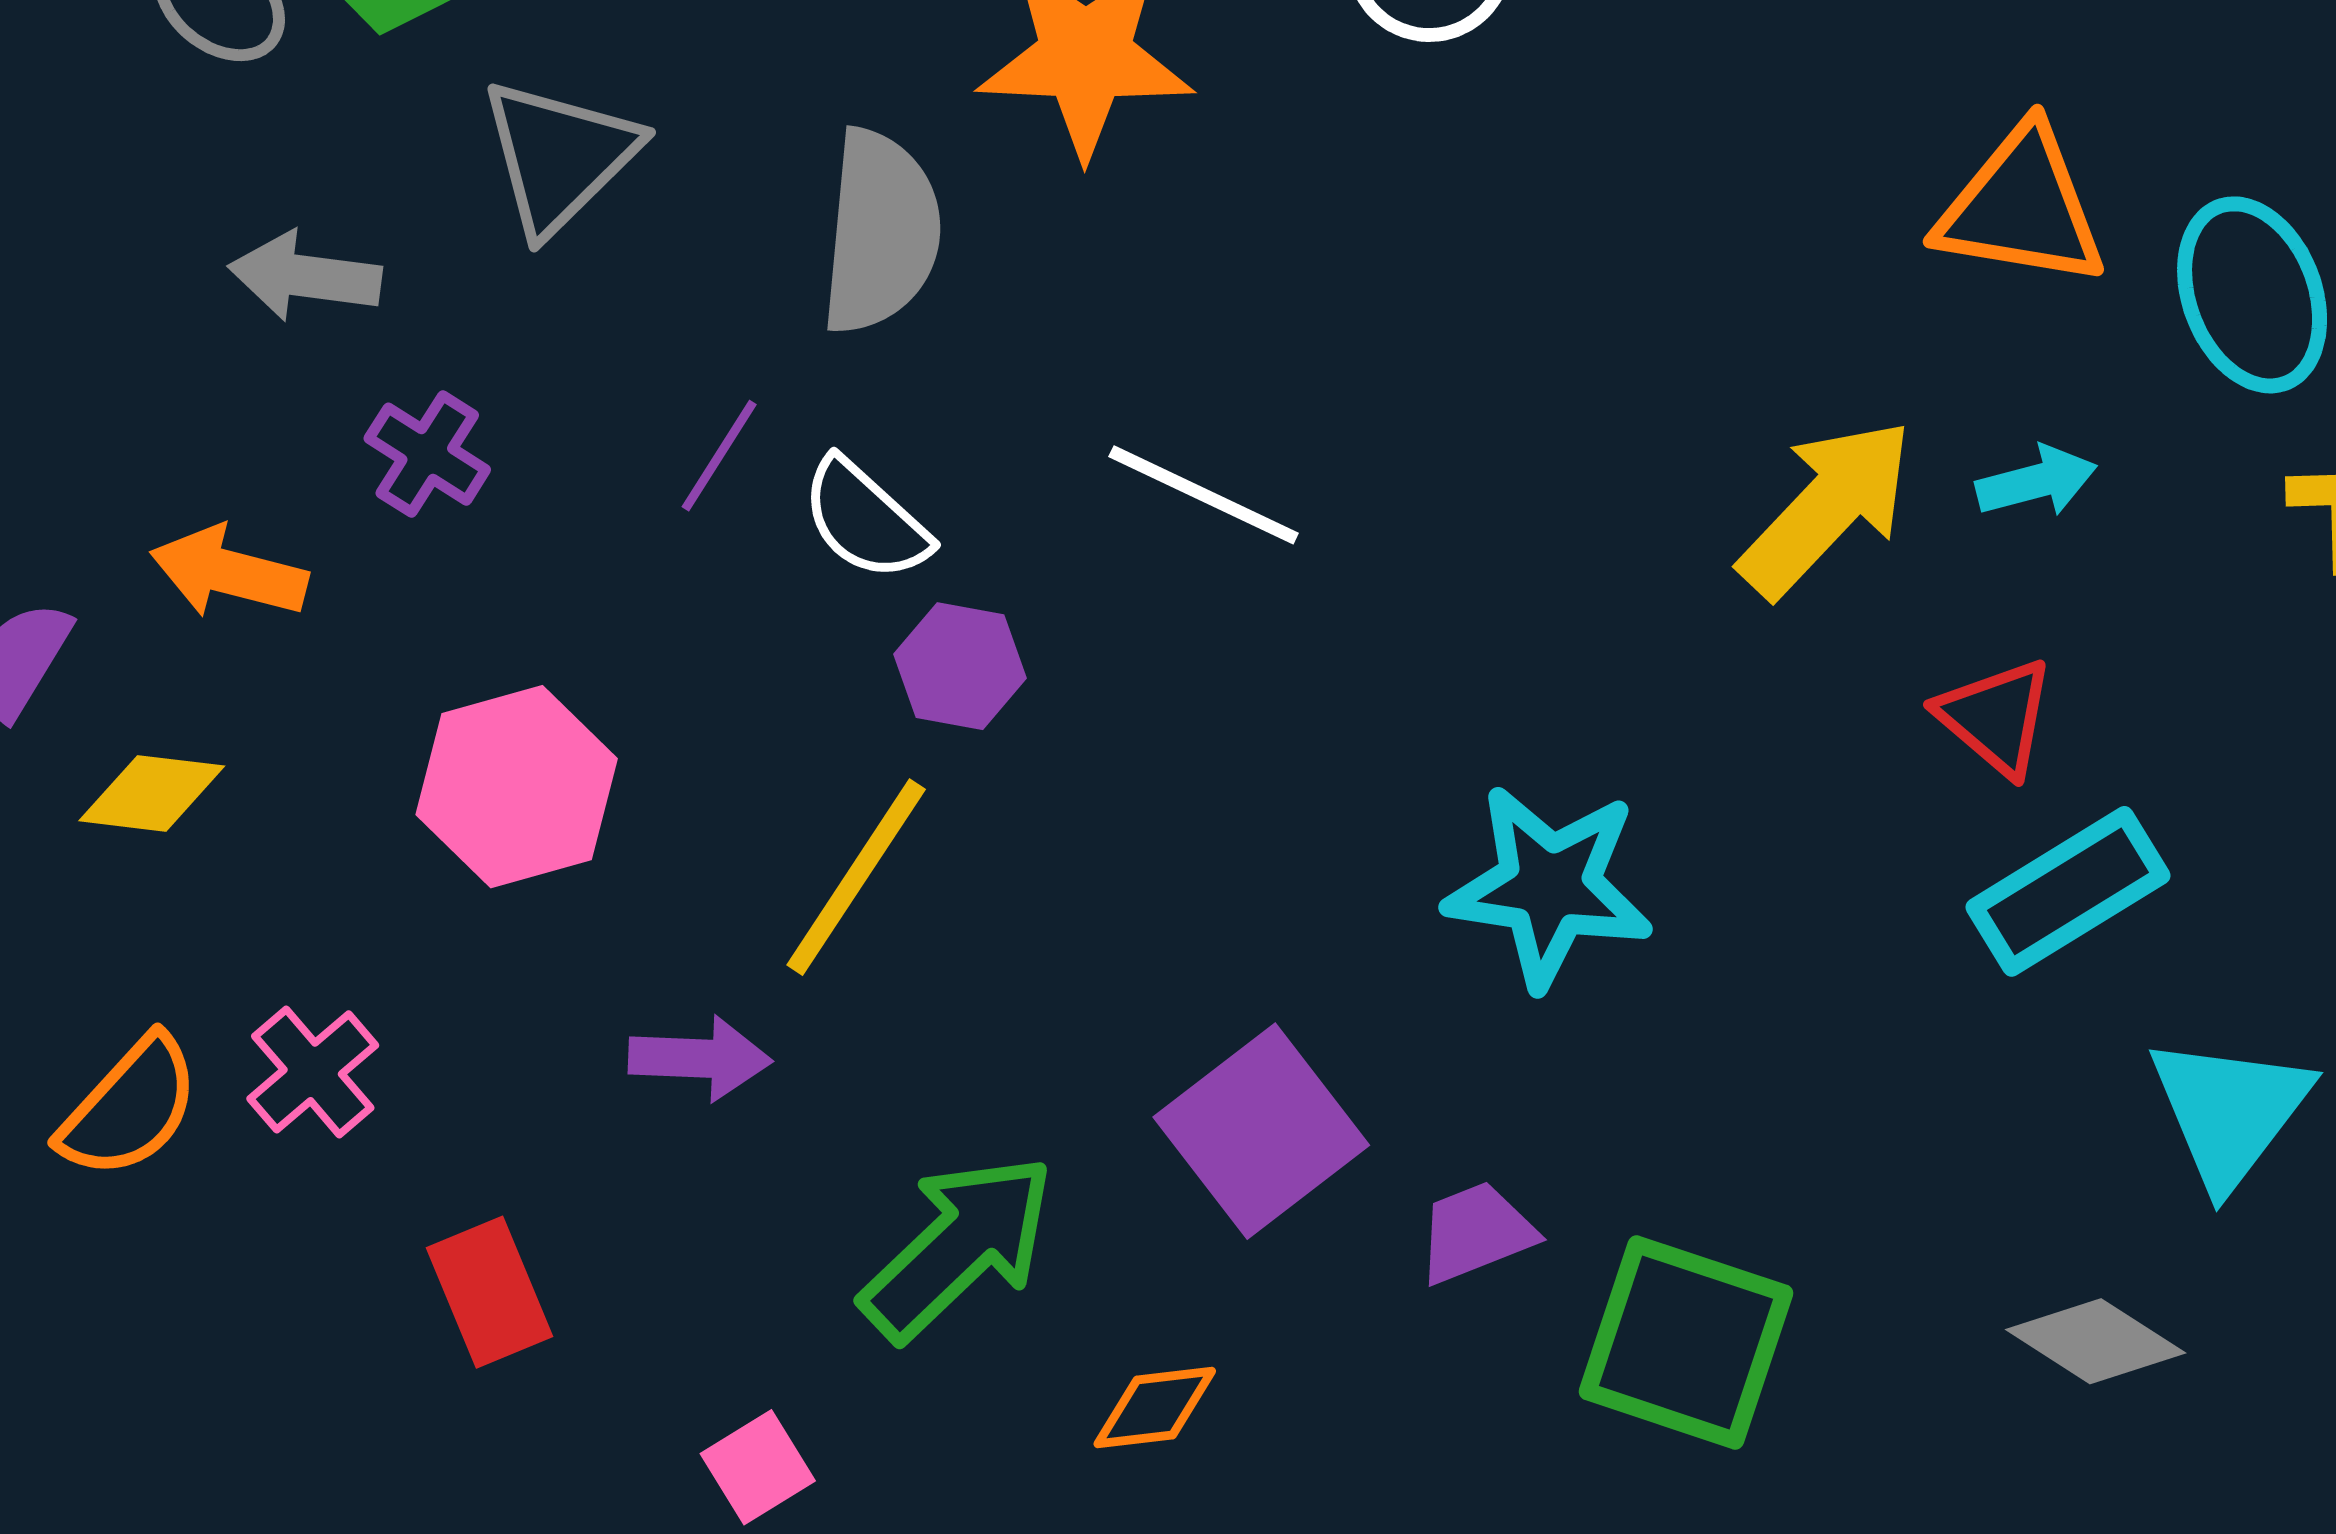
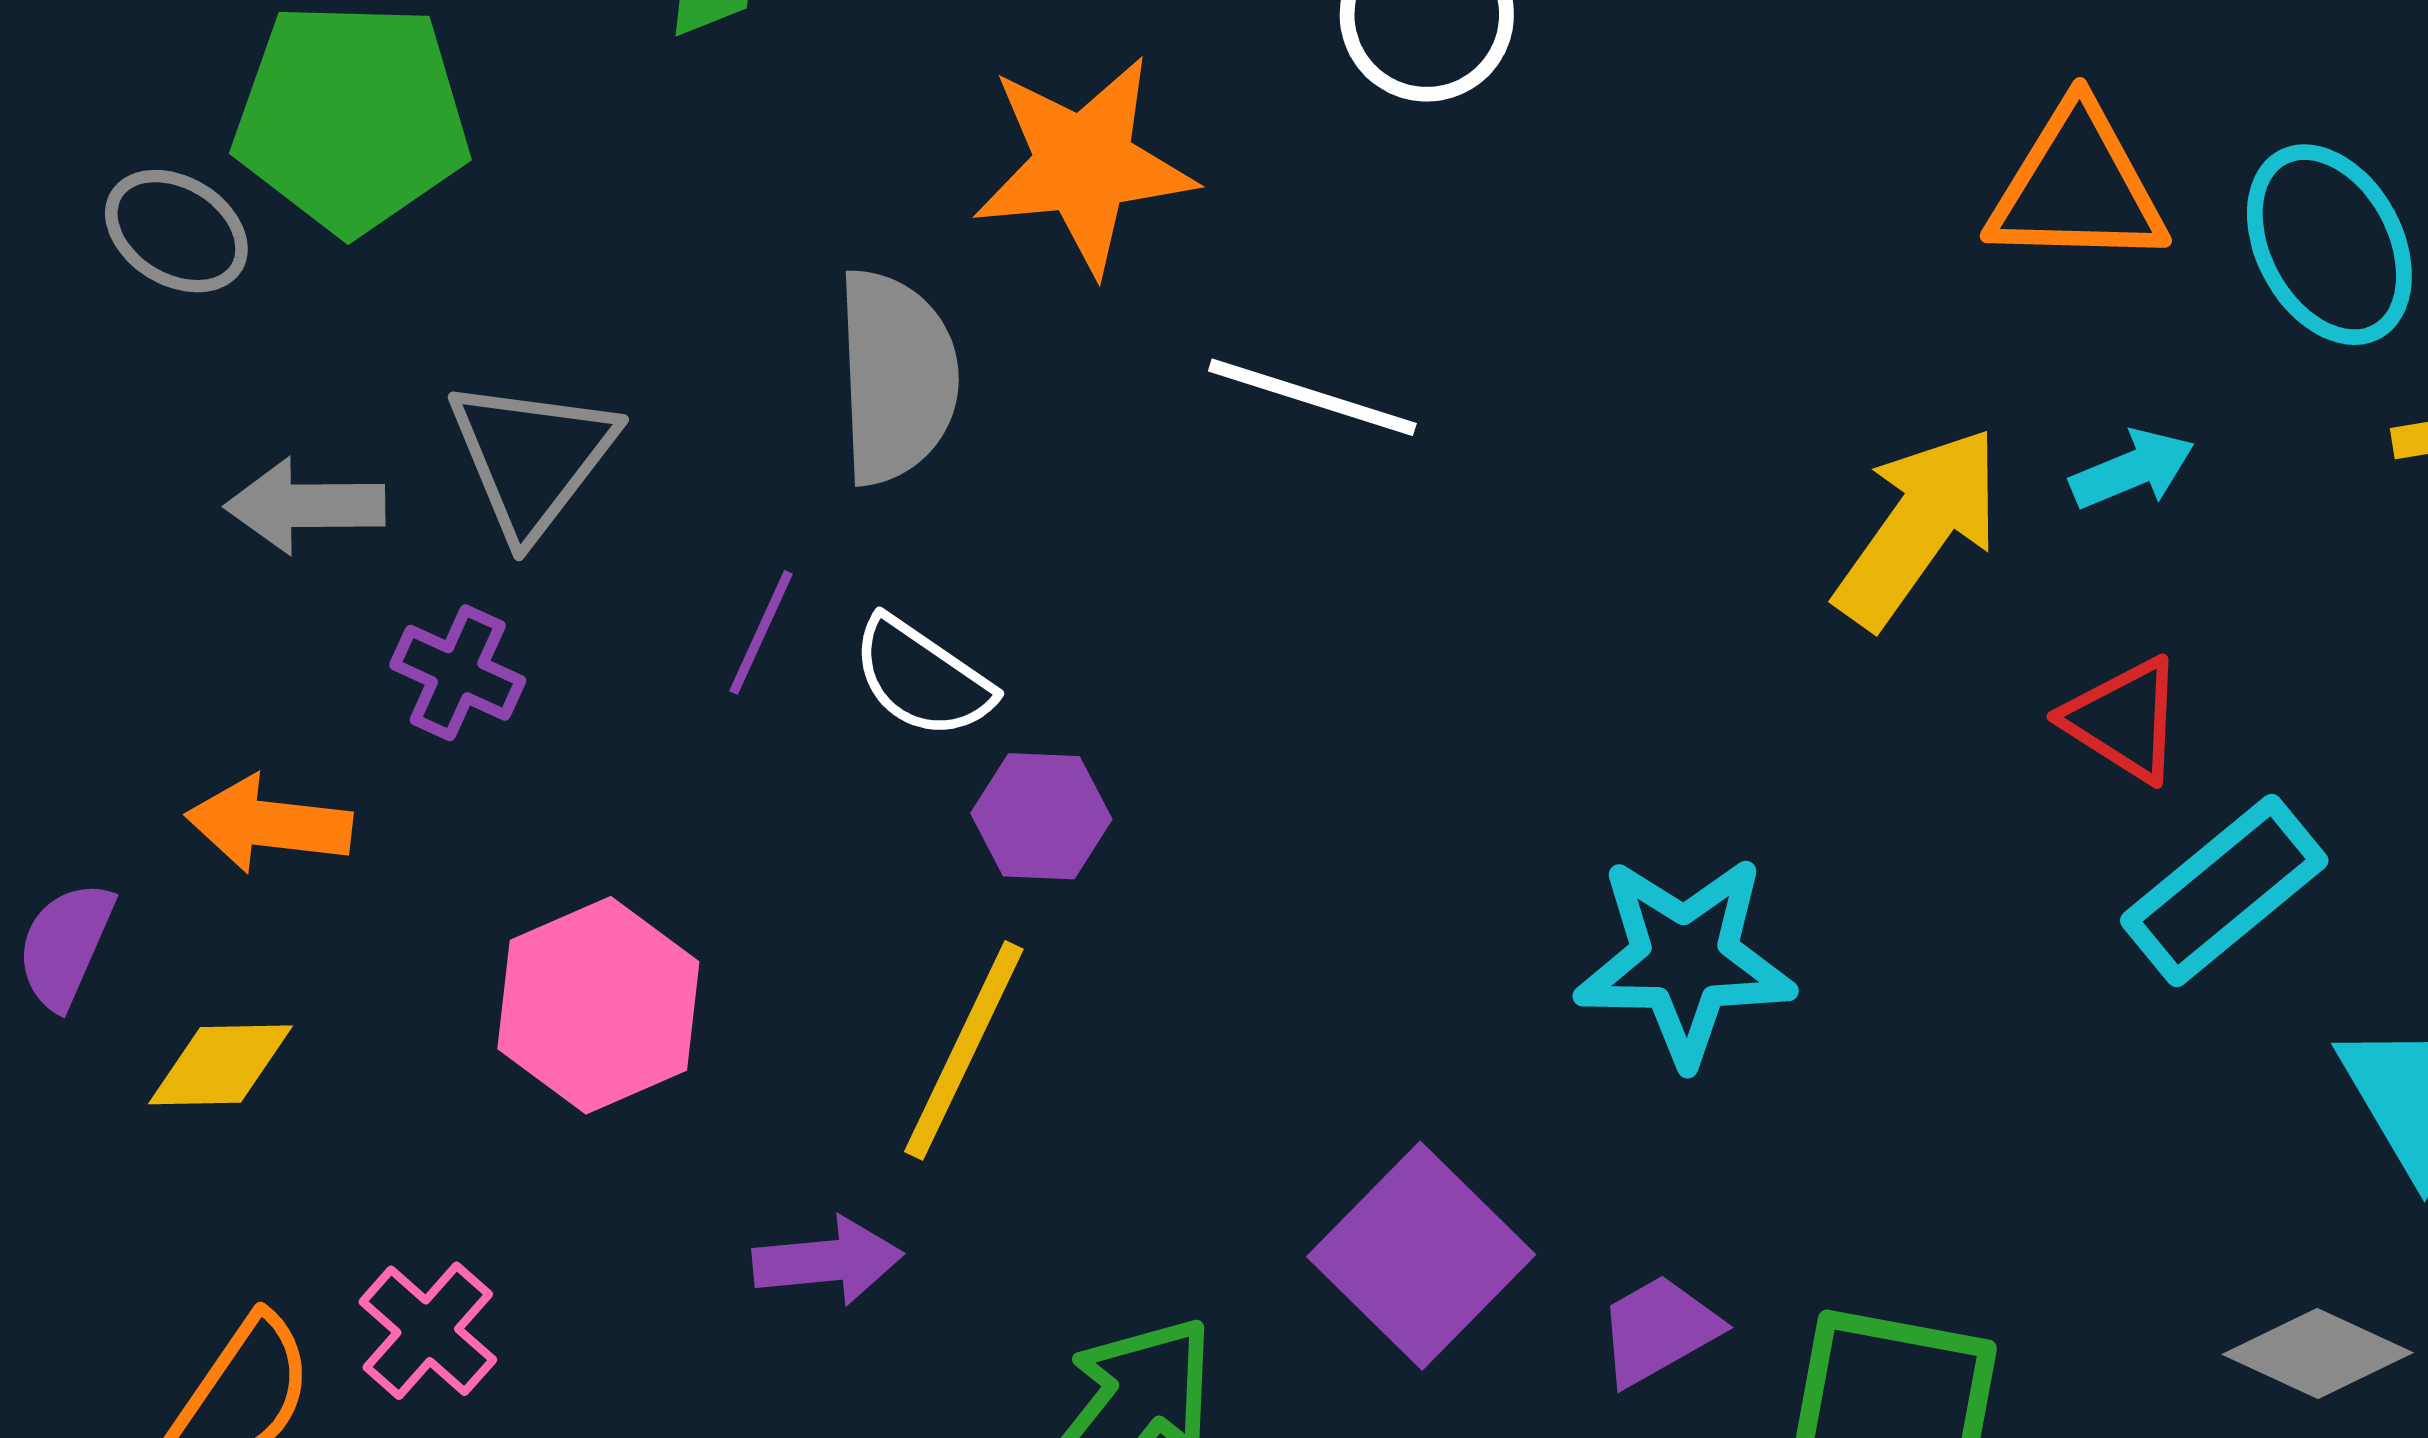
gray triangle: (559, 156) -> (532, 457), moved
white line: (1204, 495) -> (1312, 397), moved

